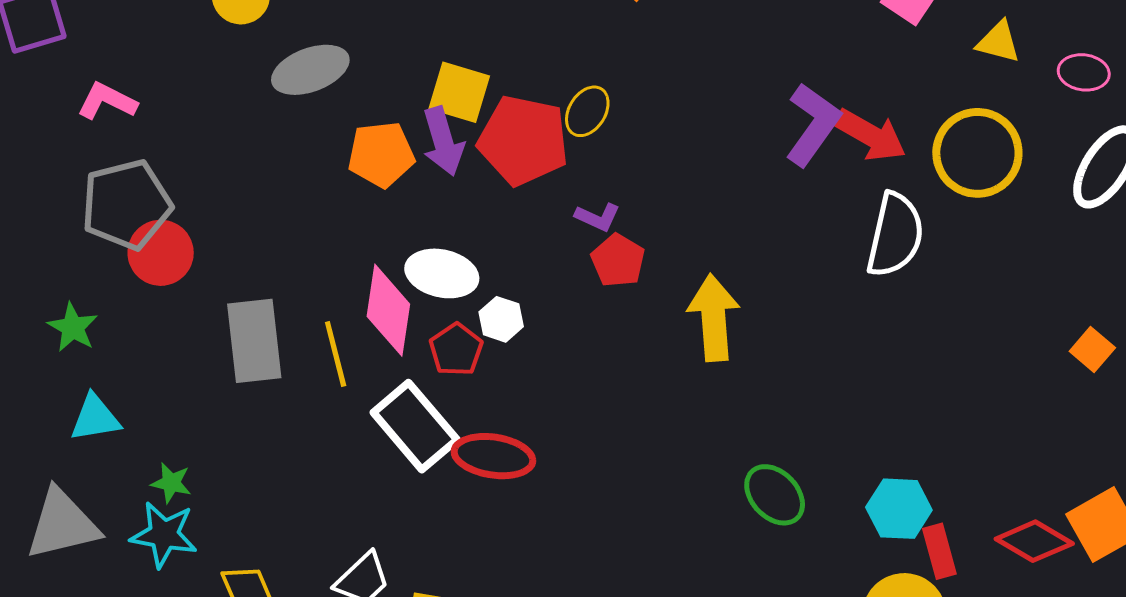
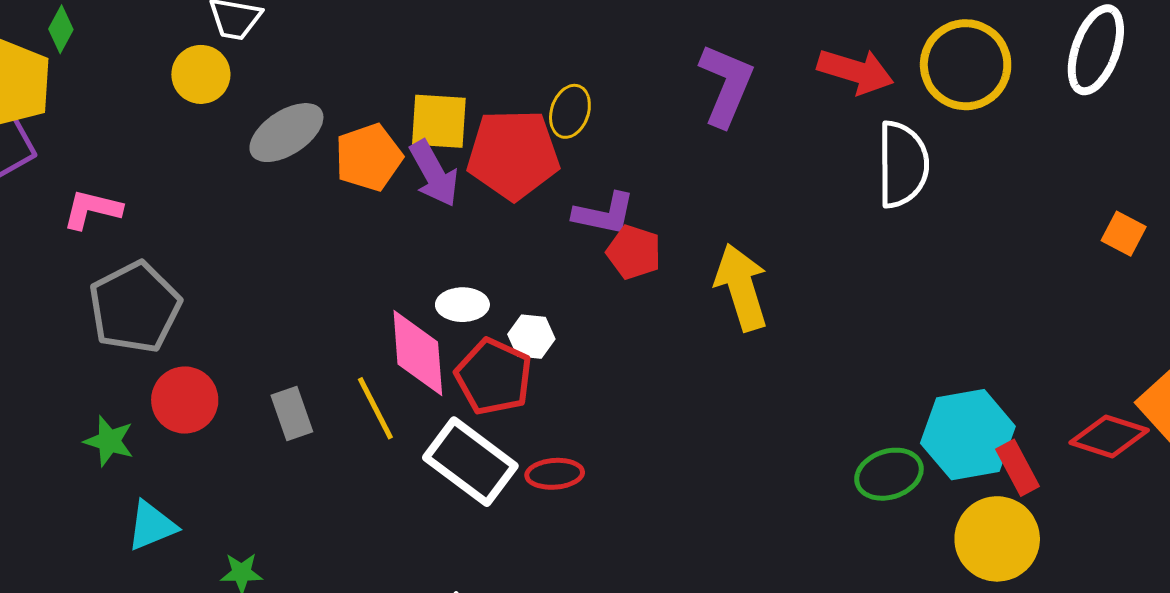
purple L-shape: (813, 124) -> (726, 85), moved
orange pentagon: (381, 154) -> (369, 157), moved
purple L-shape: (598, 217) -> (604, 214), size x1.4
red circle: (161, 253) -> (185, 400), moved
white ellipse: (442, 273) -> (462, 305), size x0.7
gray rectangle: (254, 341) -> (292, 414), size x0.6
red pentagon: (456, 350) -> (494, 377), size x1.4
red ellipse: (493, 456) -> (555, 474), size x0.7
green ellipse: (775, 495) -> (889, 474), moved, turned -52
cyan hexagon: (899, 509) -> (968, 435), size x1.4

